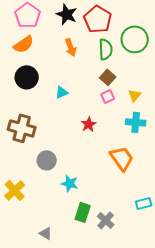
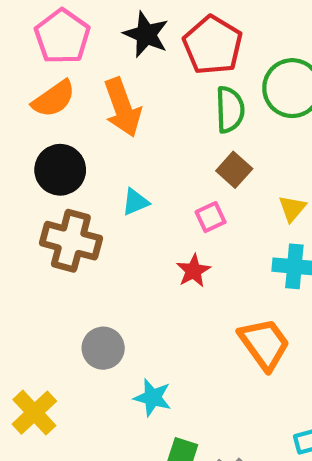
orange arrow: (71, 47) -> (122, 107), moved, size x1.5
pink square: (108, 96) -> (211, 217), moved
brown cross: (22, 128) -> (71, 241), moved

